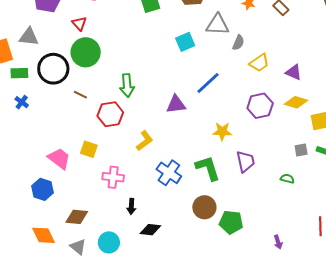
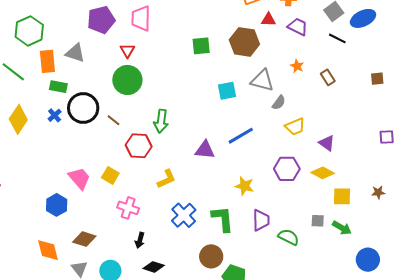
black circle: (53, 69) -> (83, 108), moved
green semicircle: (287, 179) -> (289, 237), moved, size x1.5

